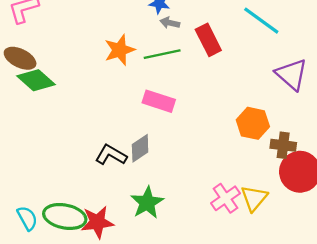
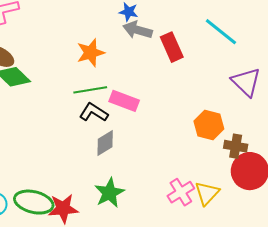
gray arrow: (170, 23) -> (138, 30), size x1.6
green line: (162, 54) -> (90, 90), moved
black L-shape: (111, 155) -> (94, 112), moved

